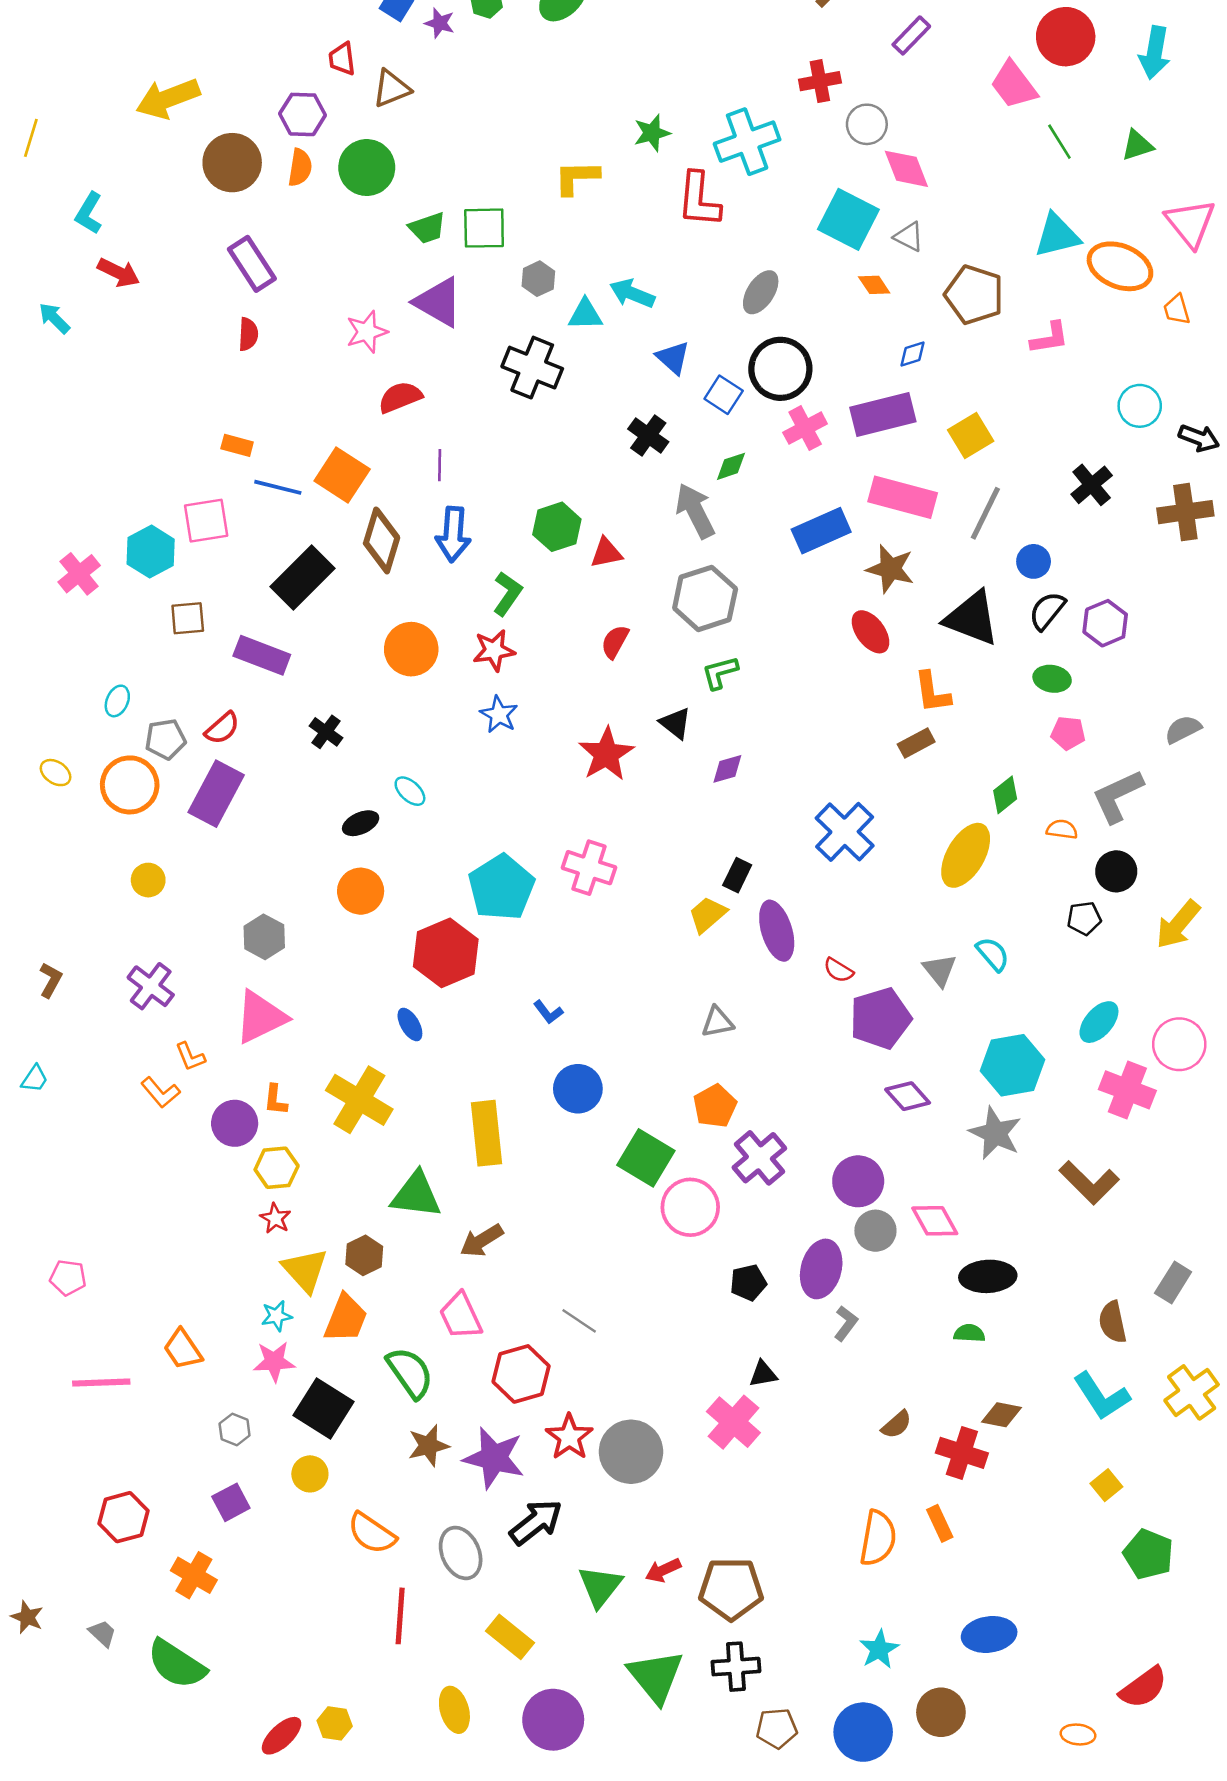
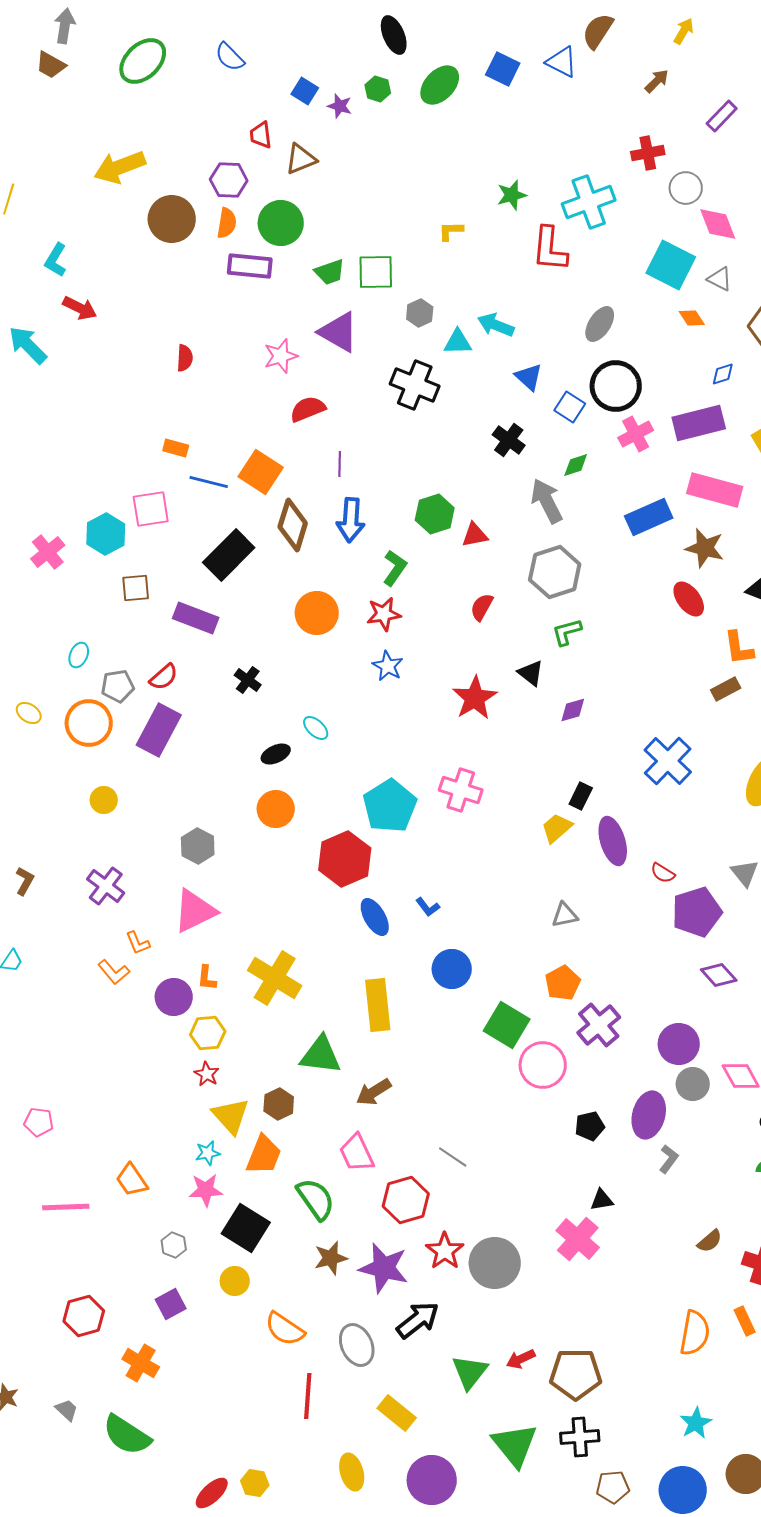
yellow L-shape: (577, 177) -> (451, 231), size x0.7
purple rectangle: (252, 264) -> (250, 266), moved, turned -51
cyan arrow: (54, 318) -> (28, 345), size x1.5
blue ellipse: (410, 1024) -> (375, 917), moved, size x1.4

